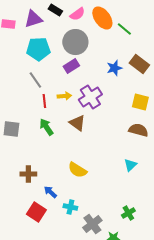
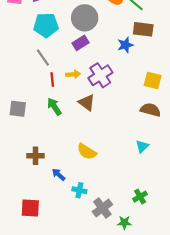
brown rectangle: (139, 64) -> (143, 29), moved, turned -30
red square: (36, 212) -> (30, 208), moved, turned -30

